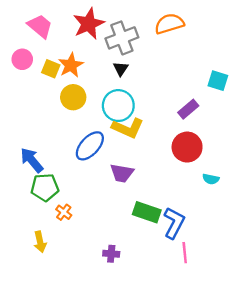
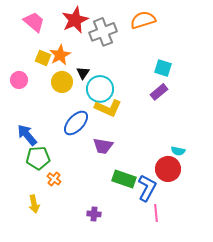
pink circle: (22, 59) -> (19, 80), moved
black triangle: (121, 69) -> (83, 73), moved
cyan square: (218, 81) -> (163, 68), moved
red circle: (187, 147) -> (168, 169), moved

